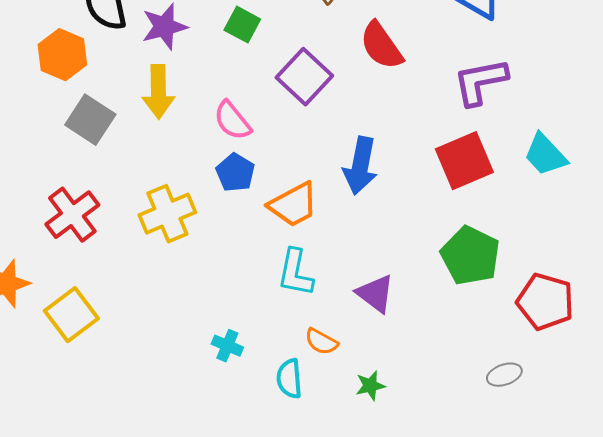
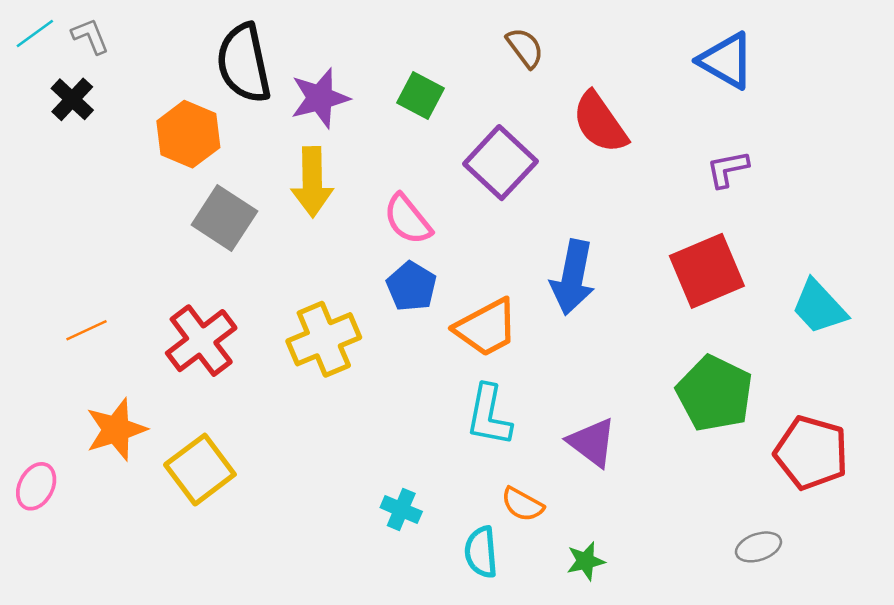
purple L-shape: (480, 82) -> (728, 169), size x0.6
cyan trapezoid: (545, 155) -> (819, 307), moved

